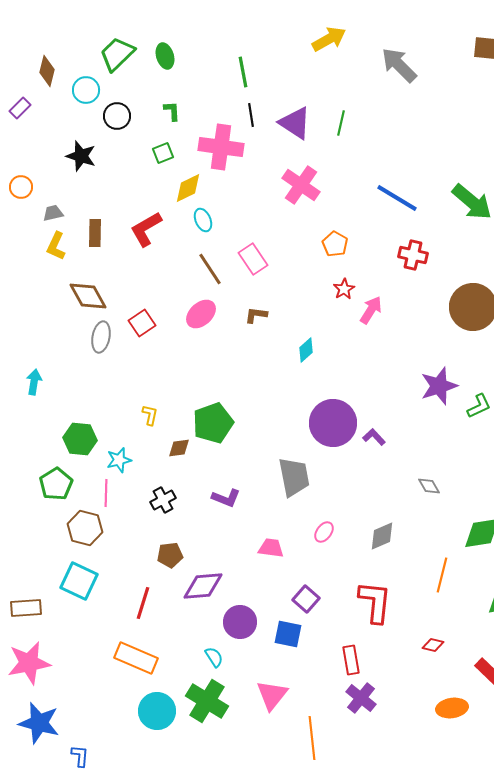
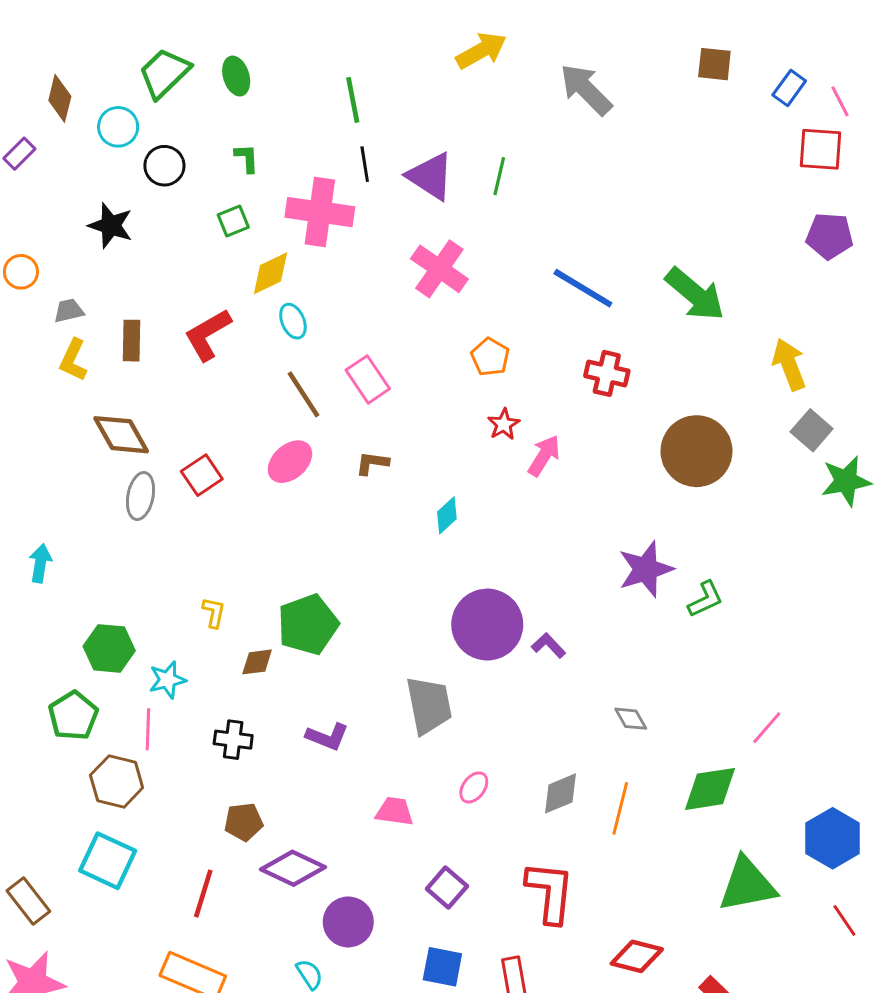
black cross: (163, 500) -> (233, 740), turned 35
orange line: (442, 575) -> (620, 808), moved
purple diamond: (203, 586) -> (293, 868), turned 30
brown rectangle: (26, 608) -> (28, 901), turned 56
blue square: (288, 634) -> (442, 967), moved
red diamond: (433, 645) -> (637, 956), size x1.6

